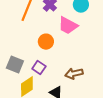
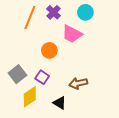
gray square: (15, 65) -> (17, 74), turned 30

